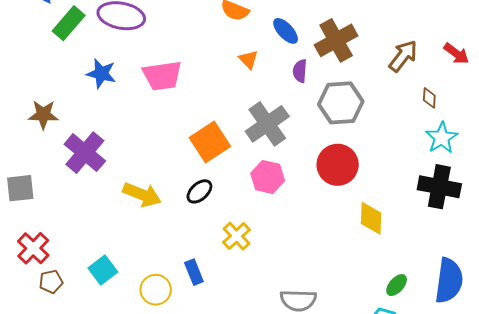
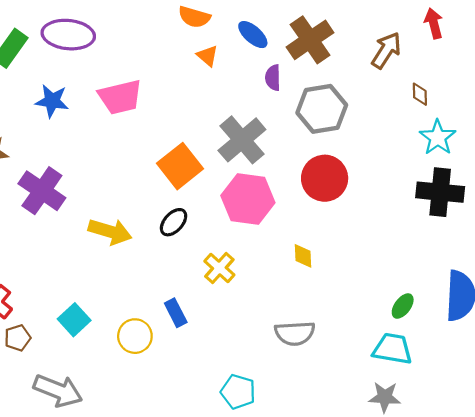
red arrow: (456, 54) -> (434, 23), moved, turned -136
orange triangle: (249, 59) -> (207, 56), moved
pink hexagon: (268, 177) -> (248, 199), size x1.4
yellow diamond: (371, 218) -> (303, 256), moved, size x0.7

